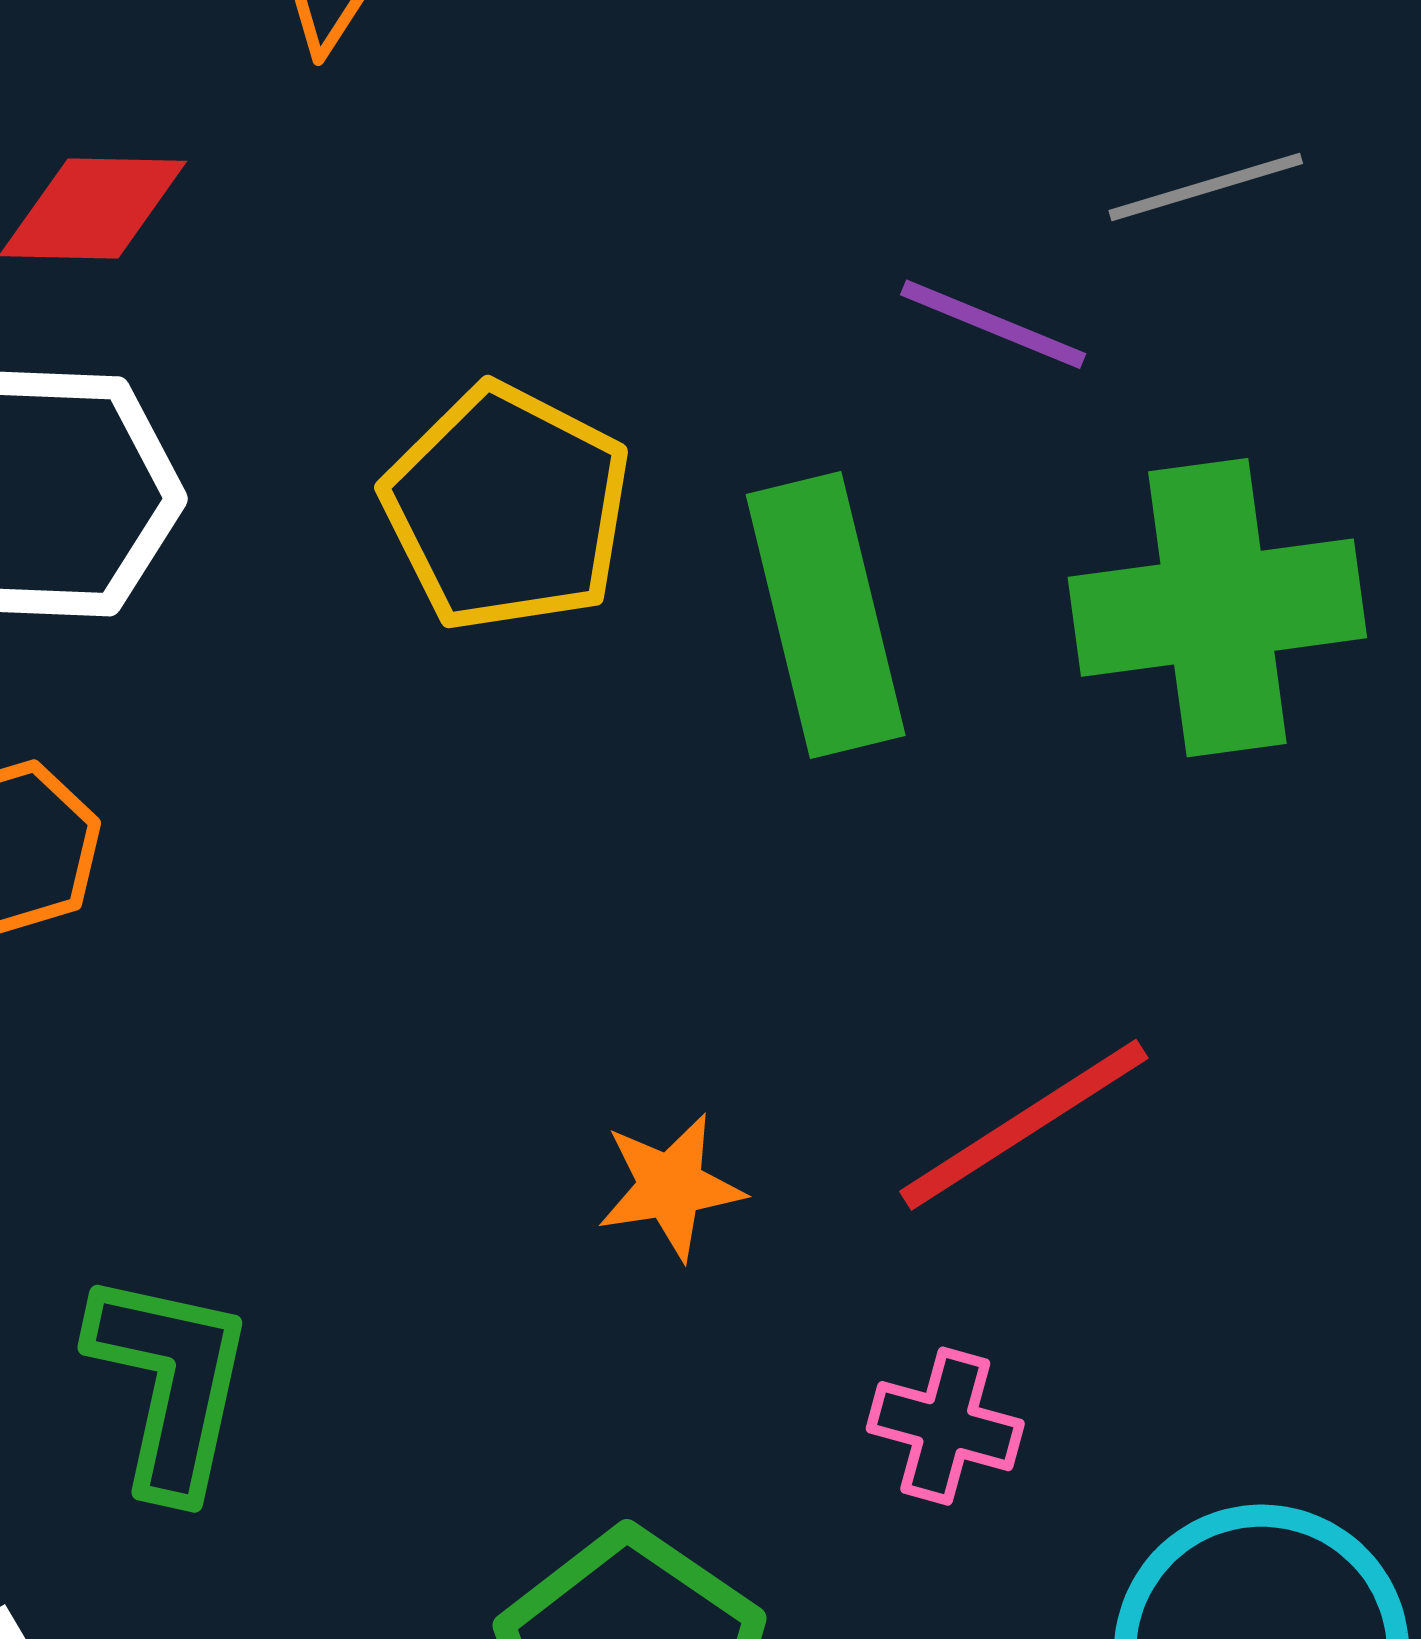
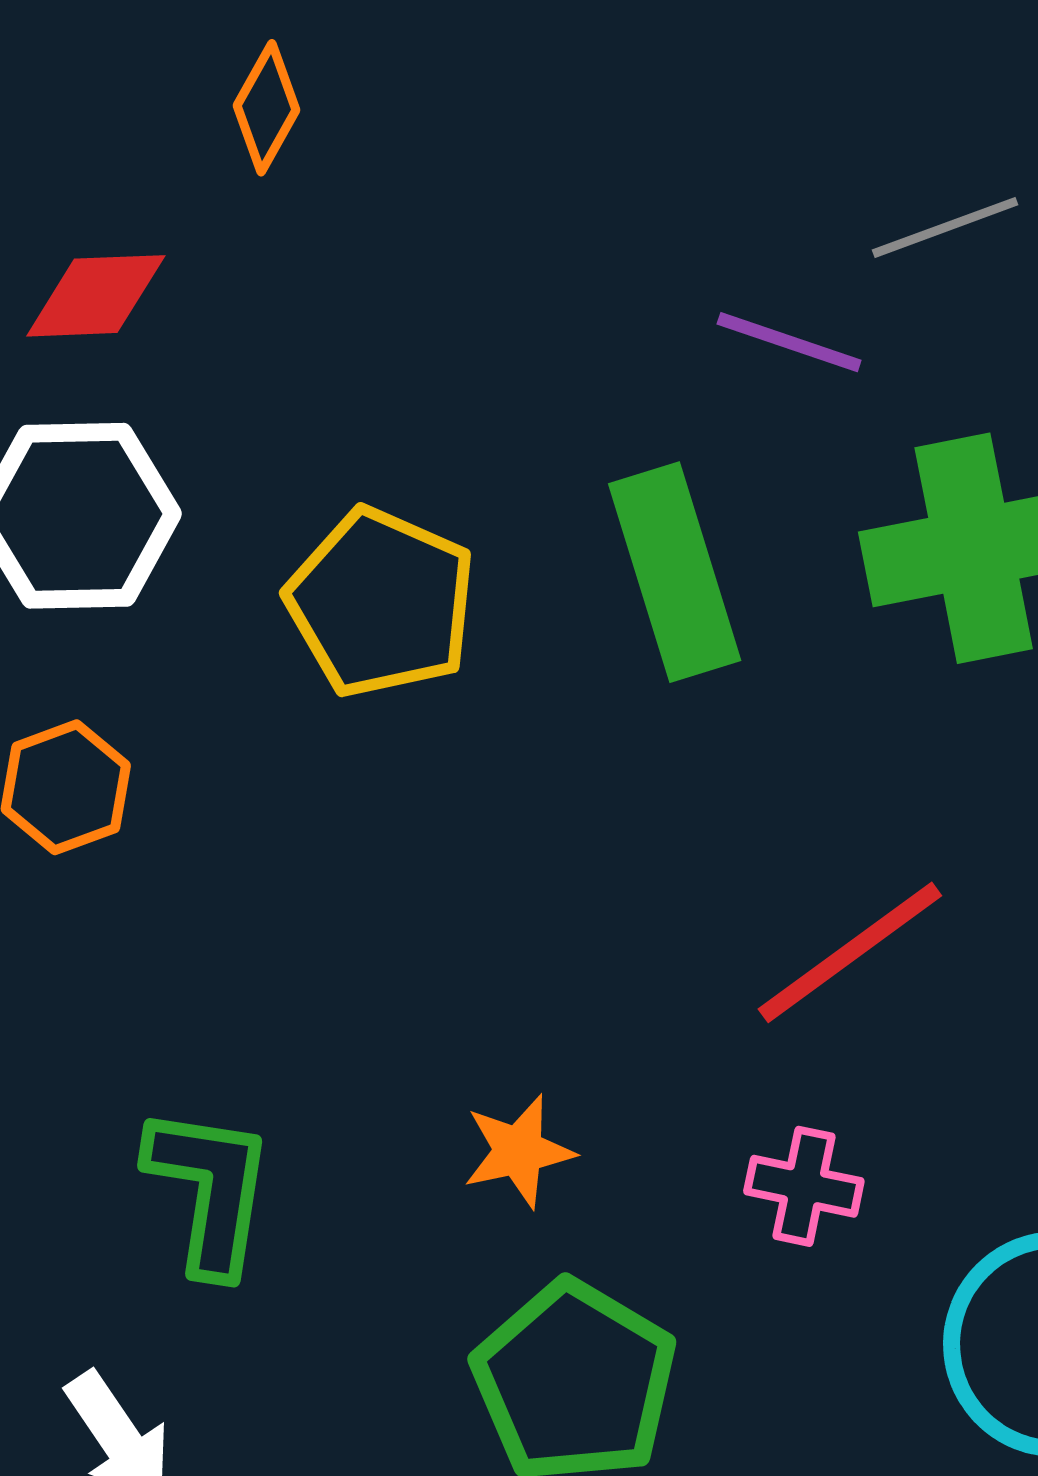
yellow pentagon: (507, 508) -> (381, 603), moved
orange star: (671, 1186) -> (519, 1151), moved

